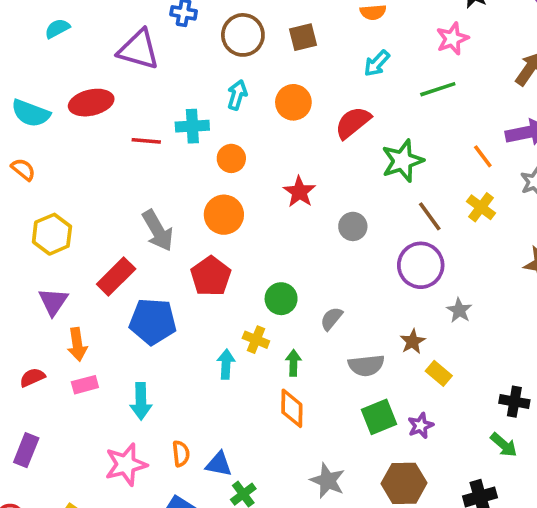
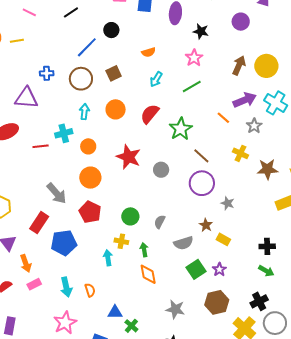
red star: (299, 192) -> (129, 157), size x1.4
yellow cross: (481, 207) -> (240, 153), moved
orange semicircle: (181, 454) -> (90, 290), moved

